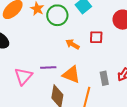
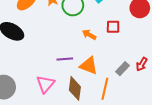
pink triangle: (23, 76) -> (45, 84), moved
gray rectangle: (104, 78) -> (122, 69), turned 56

